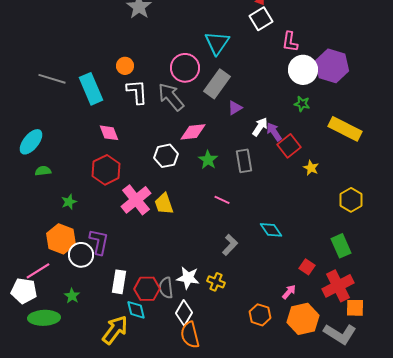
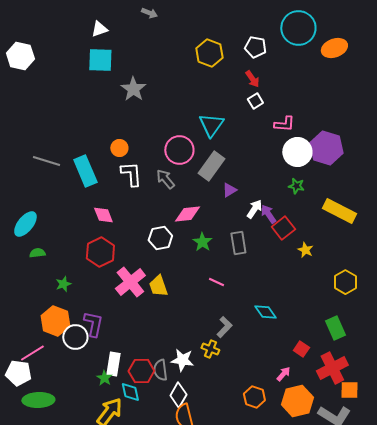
white square: (261, 19) -> (255, 101), size x0.7
pink L-shape: (290, 42) -> (284, 124), turned -95
gray arrow: (171, 97) -> (165, 179), size x0.7
yellow cross: (216, 282) -> (210, 349), moved
green star: (72, 296) -> (104, 378), moved

